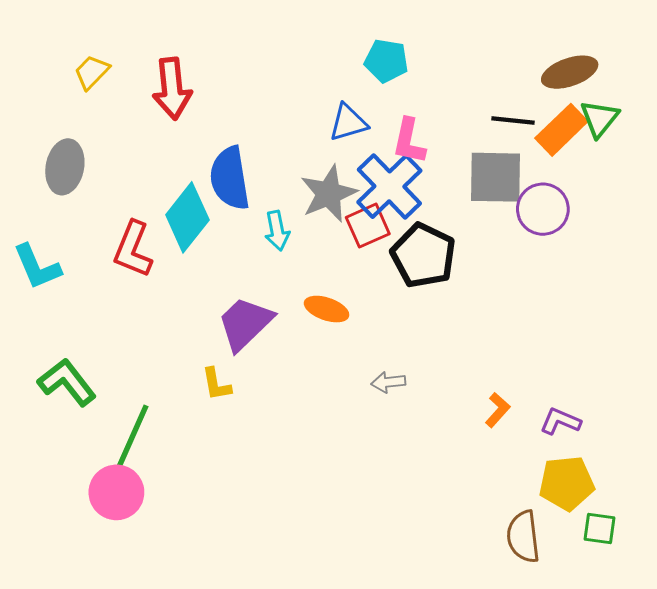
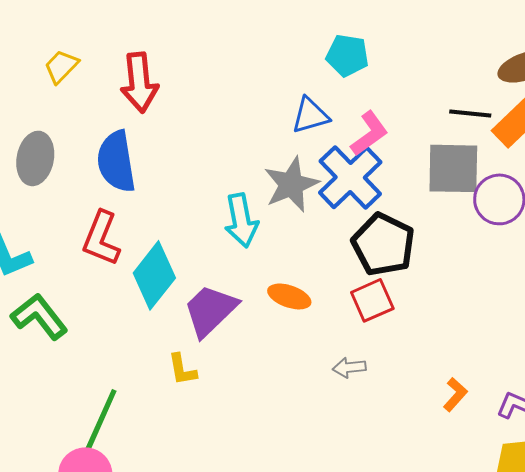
pink L-shape: (409, 141) -> (369, 133), turned -138
blue semicircle: (230, 178) -> (116, 161), moved
cyan diamond: (187, 217) -> (154, 275), moved
red square: (368, 226) -> (372, 300), moved
cyan arrow: (277, 231) -> (241, 220), size x1.4
green L-shape: (67, 382) -> (39, 316), moved

